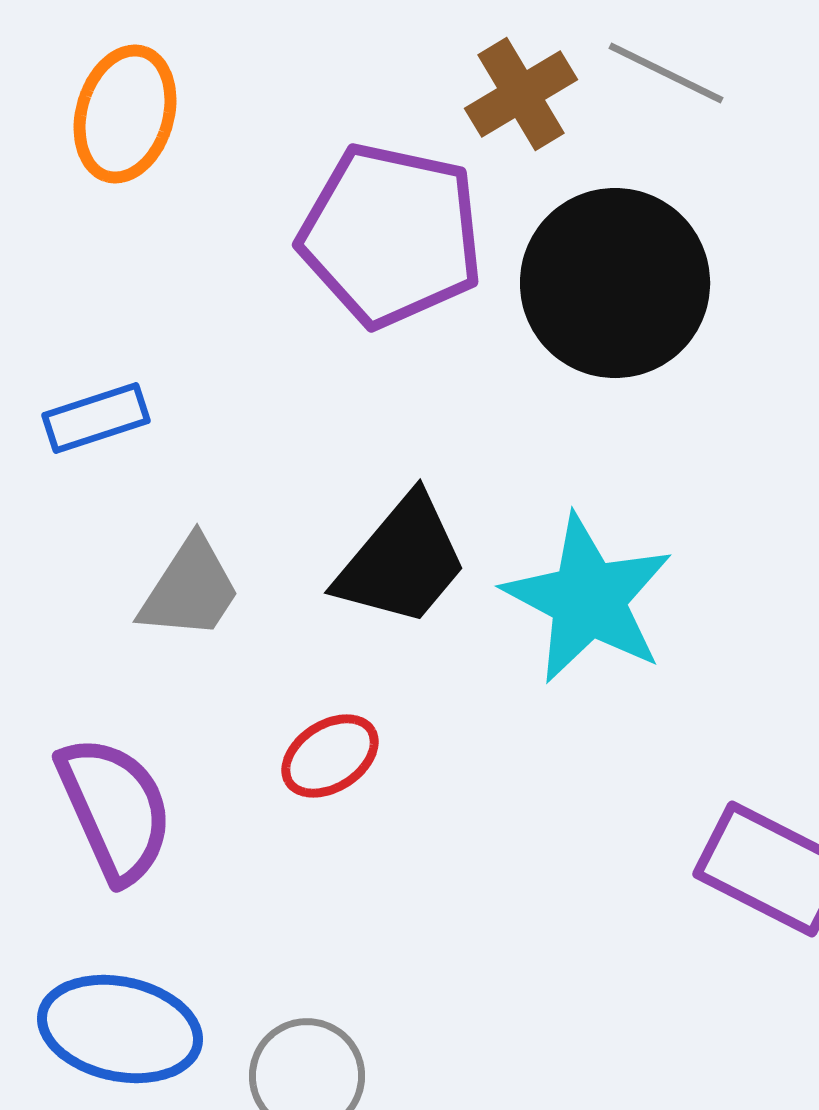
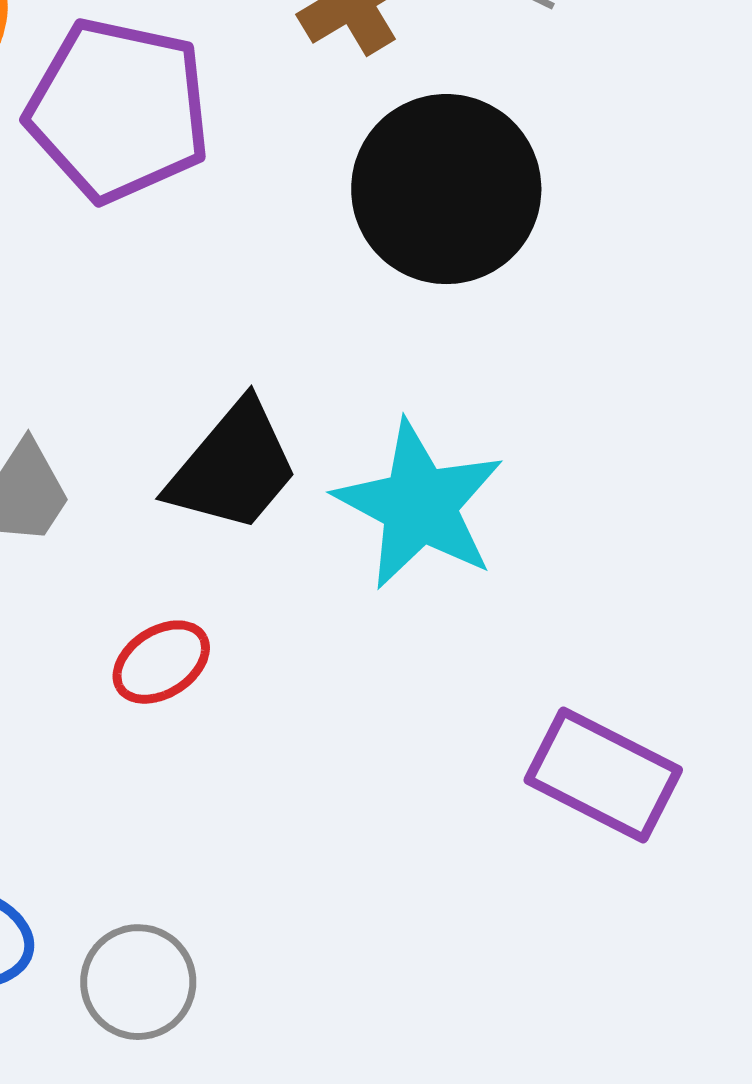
purple pentagon: (391, 235) -> (118, 110), moved

